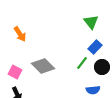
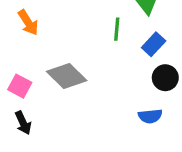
green line: (82, 63) -> (117, 29), moved, turned -32

